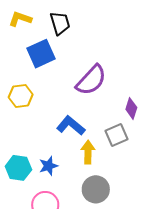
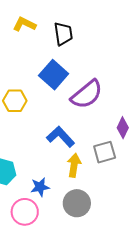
blue square: (41, 54) -> (54, 75), moved, turned -32
blue star: (48, 166) -> (40, 187), moved

